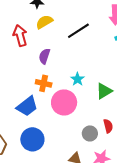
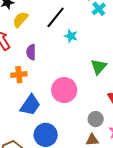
cyan star: (77, 79) -> (71, 36), moved
orange cross: (44, 83) -> (19, 75), moved
gray circle: (90, 133) -> (96, 119), moved

